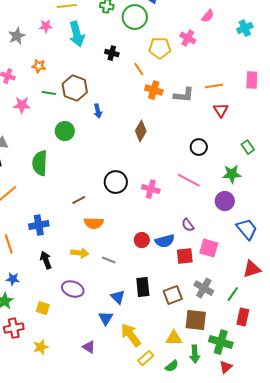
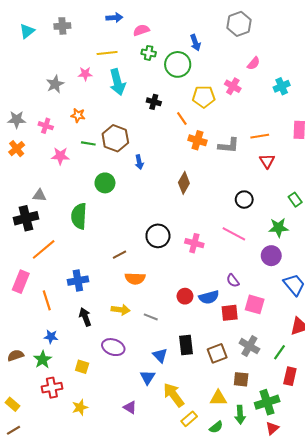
cyan cross: (245, 28) -> (282, 86), moved
brown square: (196, 320) -> (241, 379), size x0.7
green cross: (221, 342) -> (267, 402), turned -35

